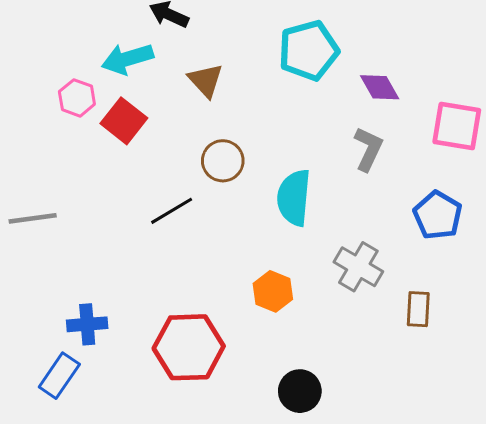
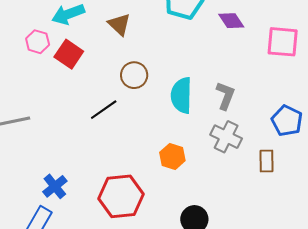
gray L-shape: (368, 149) -> (225, 96), moved
blue pentagon: (438, 215) -> (287, 121), moved
blue cross: (87, 324) -> (55, 186), turned -30

